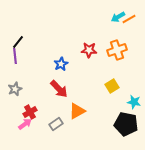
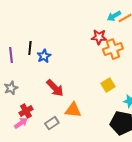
black line: (18, 42) -> (30, 48), moved, turned -32
red star: (89, 50) -> (99, 37), moved
blue star: (61, 64) -> (44, 56), moved
orange triangle: (77, 111) -> (73, 110), turned 36

